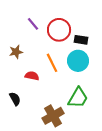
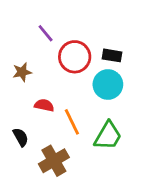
red circle: (59, 30) -> (75, 57), moved
orange line: (52, 63) -> (72, 122), moved
brown cross: (53, 116) -> (54, 161), moved

